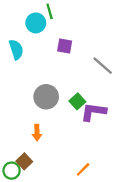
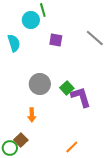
gray line: (103, 66) -> (95, 38), moved
purple L-shape: (93, 112) -> (81, 97), turned 65

